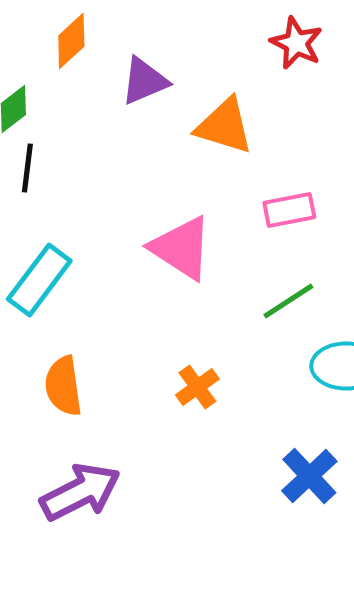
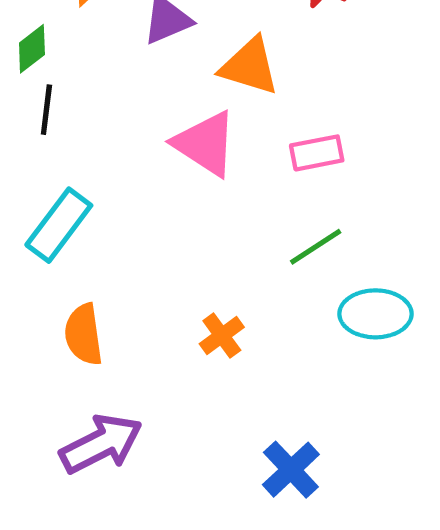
pink triangle: (181, 248) -> (205, 144), moved
blue cross: (309, 476) -> (291, 470), moved

